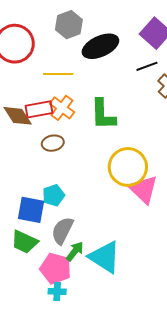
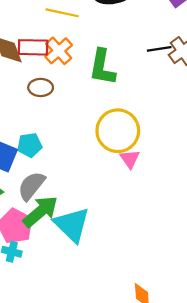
black line: (147, 66) -> (159, 49), moved
pink triangle: (143, 189) -> (130, 159), size x0.6
green arrow: (75, 251) -> (40, 212), size x1.6

